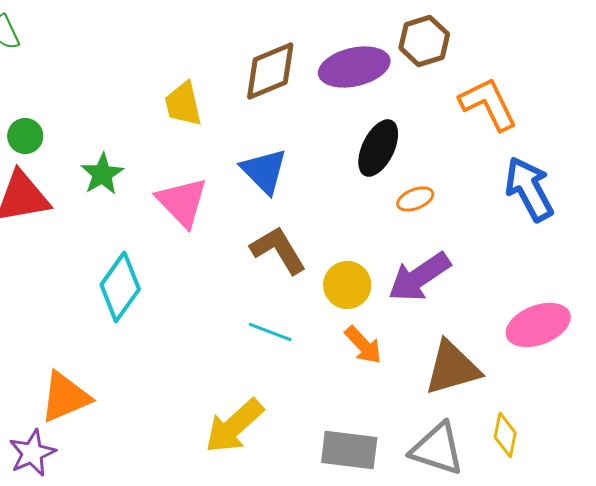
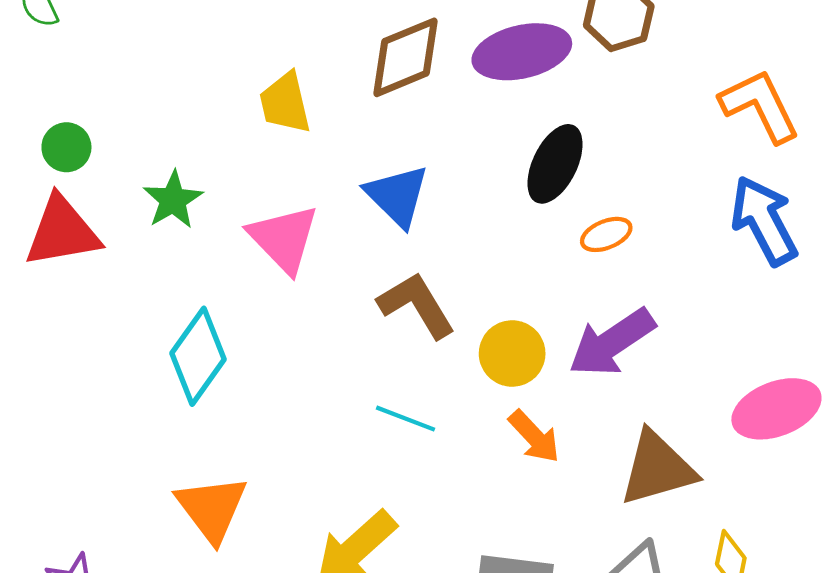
orange L-shape: (488, 104) -> (760, 106), moved
orange triangle: (65, 397) -> (212, 509), moved, turned -44

